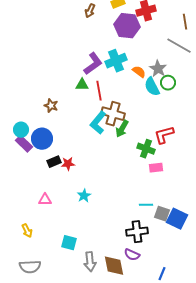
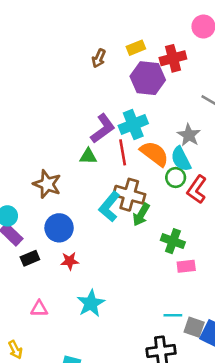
orange semicircle: (139, 72) -> (154, 154), moved, size x1.6
green circle: (168, 83) -> (176, 177), moved
red line: (99, 91) -> (123, 152), moved
brown star: (51, 106) -> (47, 184), size x1.5
red L-shape: (164, 135) -> (197, 189), moved, turned -40
blue circle: (42, 139) -> (59, 228), moved
black rectangle: (54, 162) -> (30, 258), moved
cyan star: (84, 196) -> (91, 303), size x1.5

